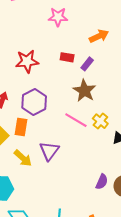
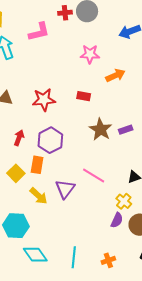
pink star: (58, 17) -> (90, 54), moved
purple rectangle: (87, 64) -> (126, 130), moved, turned 32
pink line: (76, 120) -> (94, 176), moved
yellow cross: (100, 121) -> (124, 201), moved

